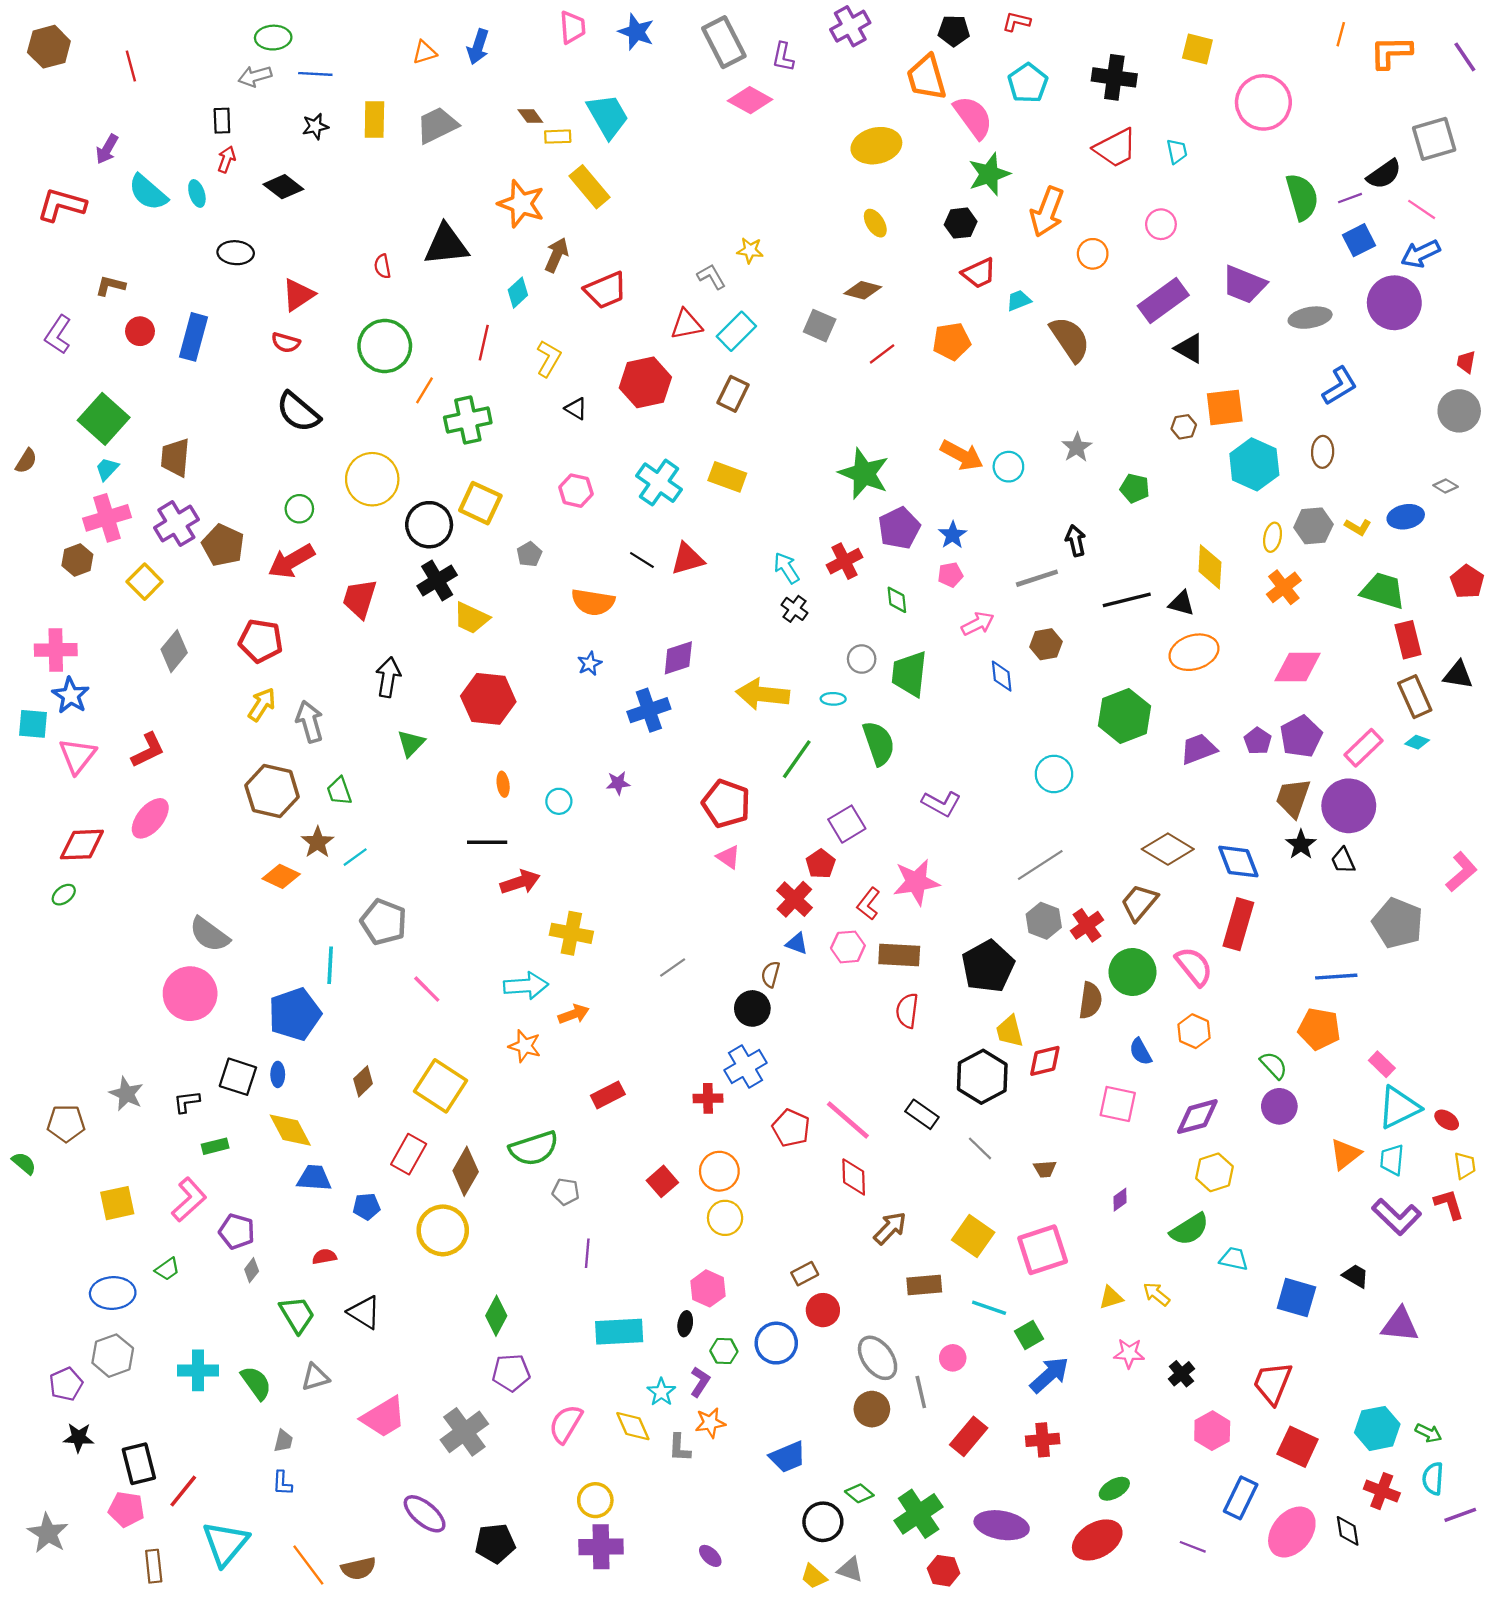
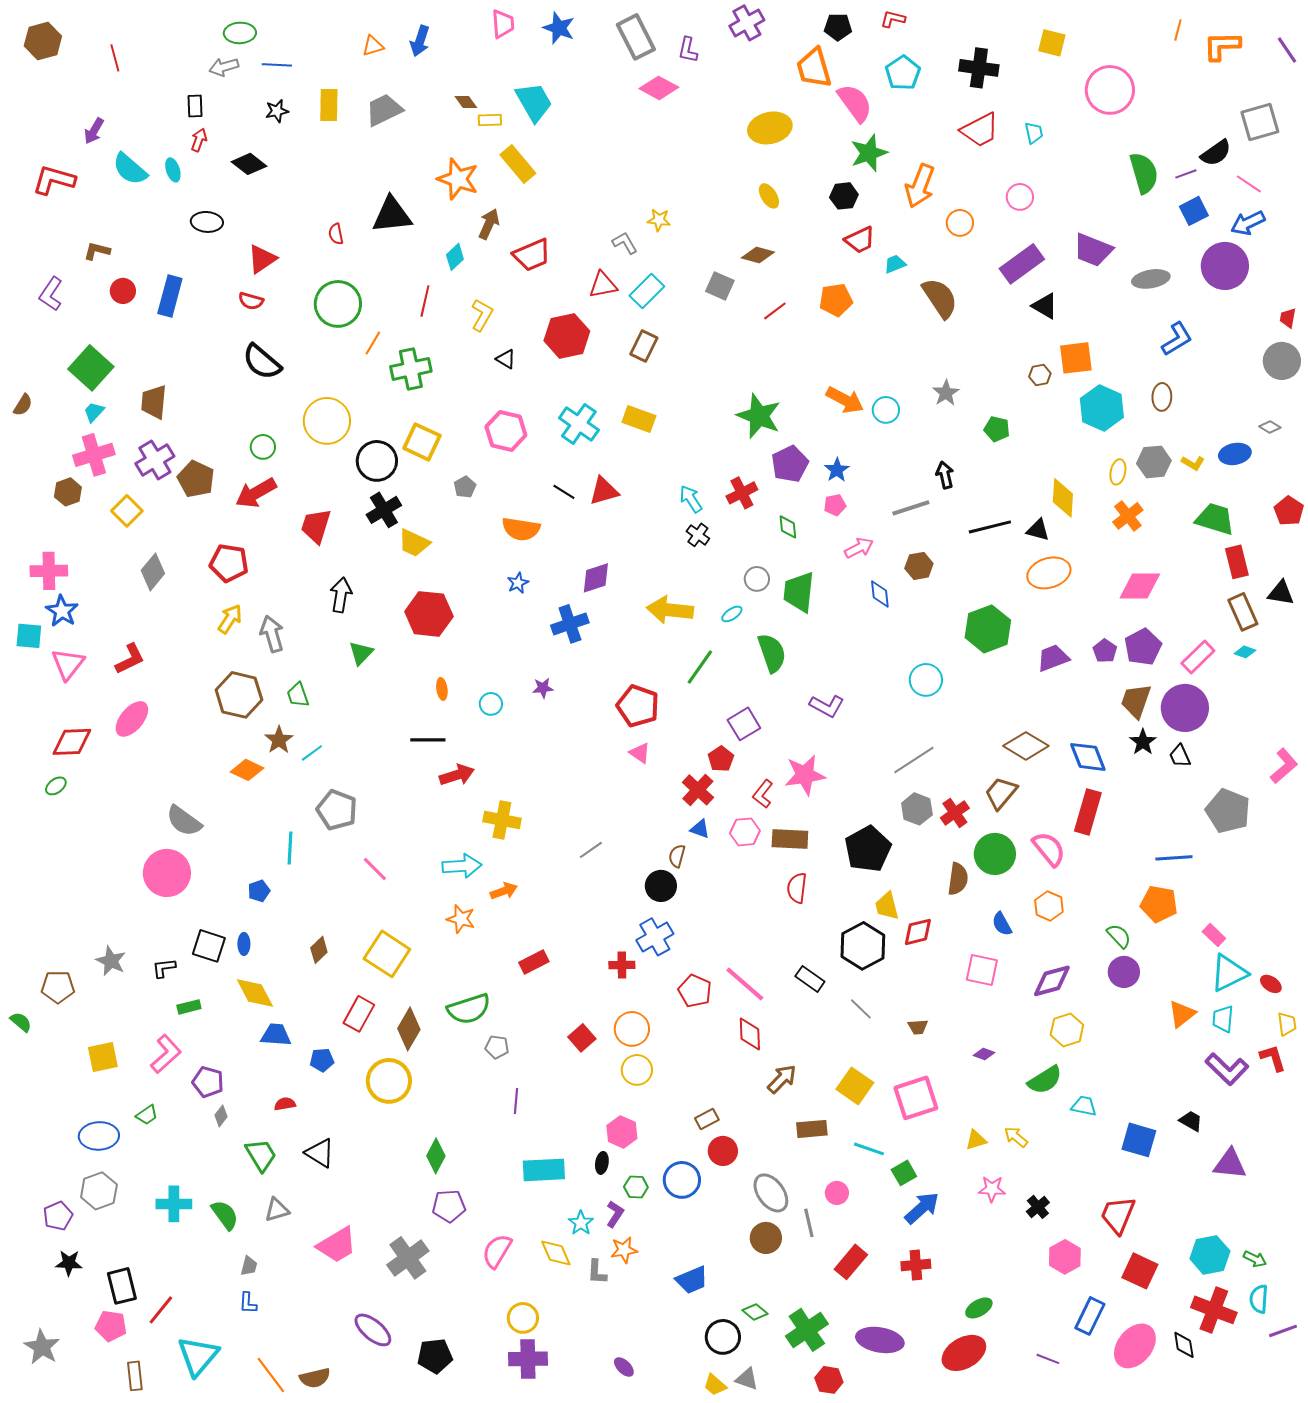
pink hexagon: (576, 491) -> (506, 431), size x1.4
cyan ellipse: (833, 699) -> (732, 614), turned -35
blue pentagon: (295, 1014) -> (259, 891), size x0.5
purple diamond: (1120, 1200) -> (984, 1054), turned 55
red cross: (1382, 1491) -> (1214, 1310), size x1.4

